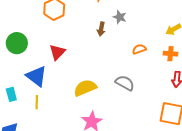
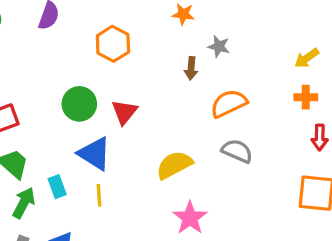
green circle: (17, 43) -> (79, 104), moved
orange semicircle: (139, 49) -> (229, 103), moved, size x1.6

